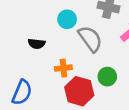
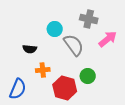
orange cross: (63, 68) -> (43, 70), moved

